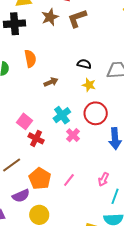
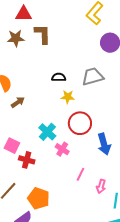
brown star: (50, 17) -> (16, 38), turned 30
brown L-shape: (77, 18) -> (43, 34), turned 120
brown arrow: (51, 82) -> (18, 102), moved
pink line: (69, 180) -> (80, 174), moved

